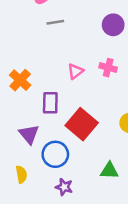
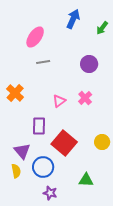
pink cross: (108, 68) -> (85, 98), turned 32
orange cross: (20, 80) -> (15, 93), moved
yellow semicircle: (21, 174) -> (16, 171), moved

